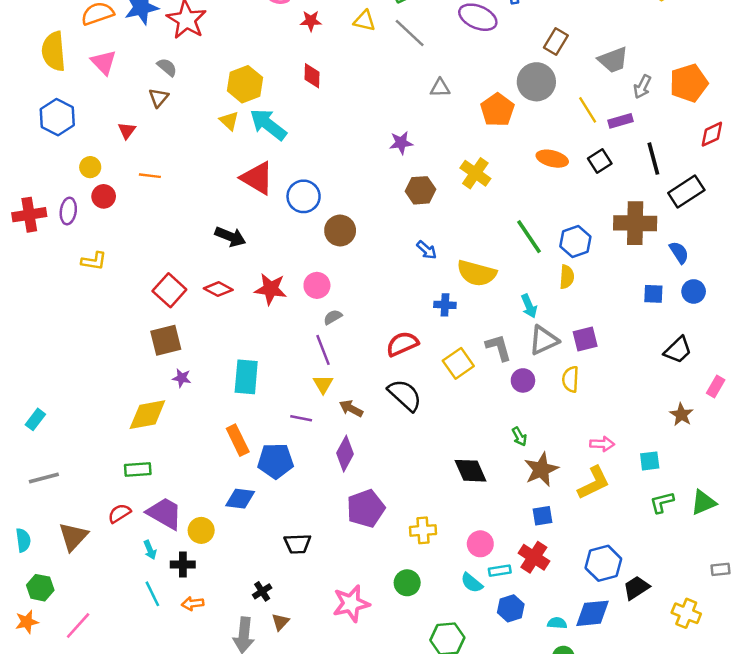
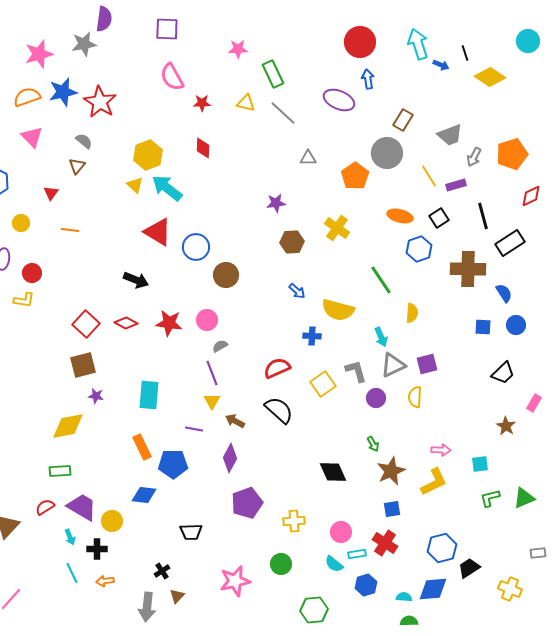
red circle: (104, 196) -> (32, 273), moved
blue hexagon: (575, 241) -> (419, 249), moved

